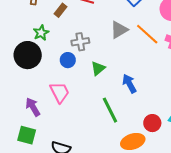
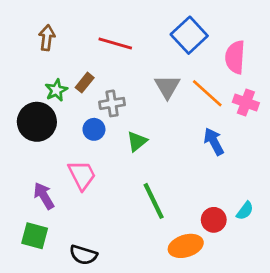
brown rectangle: (61, 10) -> (85, 83), moved
gray triangle: (119, 30) -> (167, 87), turned -30
blue arrow: (129, 84) -> (214, 142), moved

